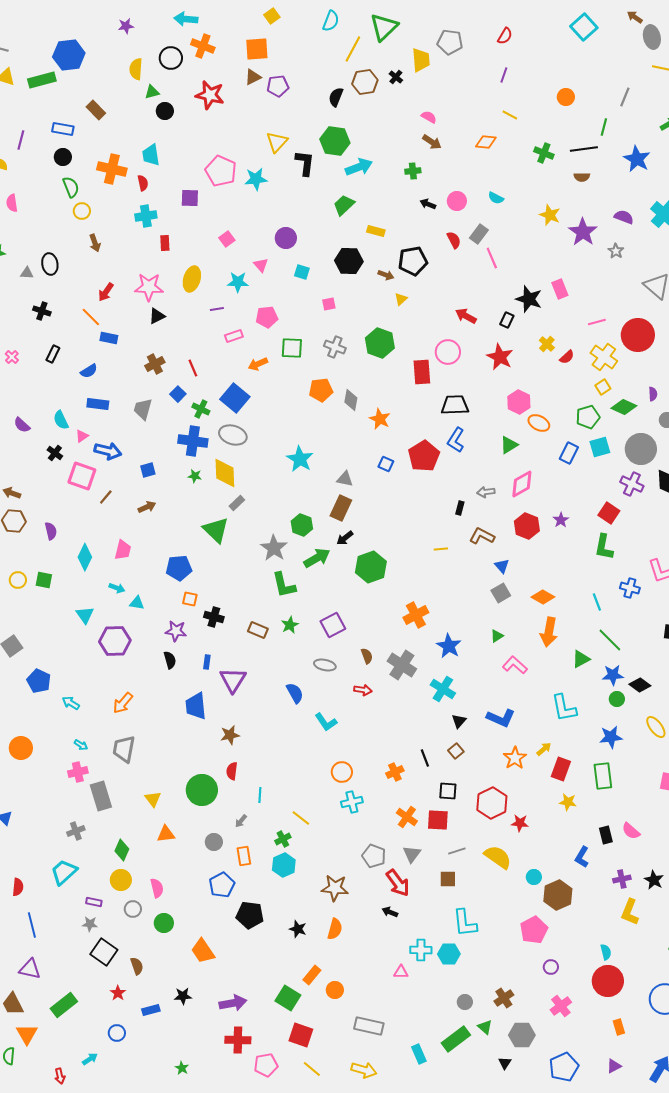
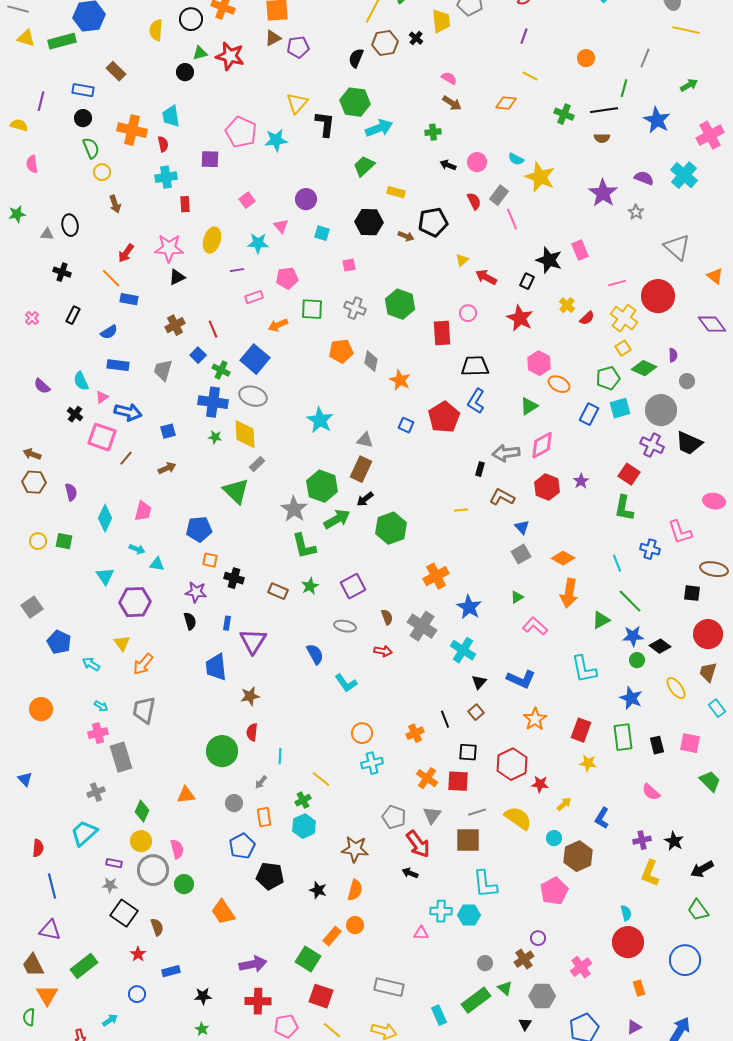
green triangle: (152, 92) -> (200, 53), moved
yellow star: (550, 215) -> (540, 177), moved, size x1.4
yellow triangle: (401, 299) -> (462, 260), moved
pink circle: (448, 352) -> (468, 313), size x0.7
gray arrow: (486, 492) -> (506, 453), size x1.5
green hexagon: (302, 525) -> (322, 486), size x1.4
blue star: (611, 737) -> (631, 698), turned 30
yellow arrow: (544, 749) -> (564, 804), moved
yellow triangle: (153, 799) -> (122, 643), moved
black rectangle: (606, 835) -> (657, 745), moved
brown square: (448, 879) -> (468, 840), size x1.5
gray circle: (133, 909) -> (153, 870), size x1.8
purple circle: (551, 967) -> (538, 938), moved
orange circle: (335, 990) -> (355, 925), moved
black star: (183, 996) -> (203, 996), moved

